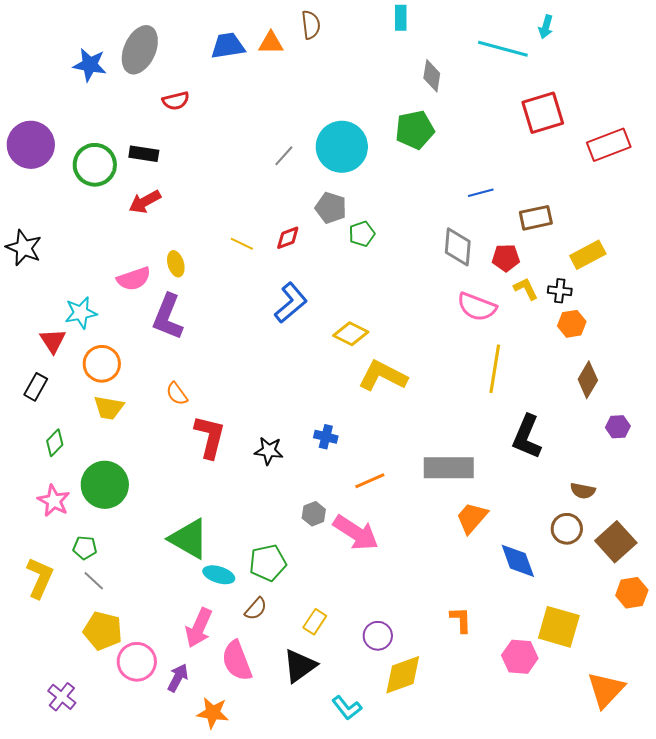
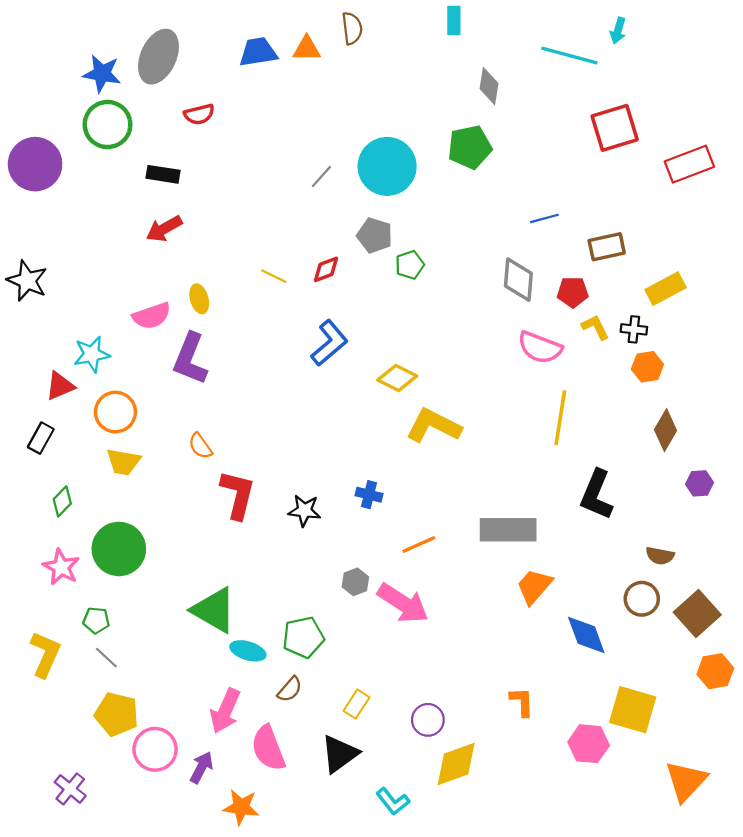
green circle: (95, 165) -> (108, 125), moved
red triangle: (53, 341) -> (60, 386), turned 40

